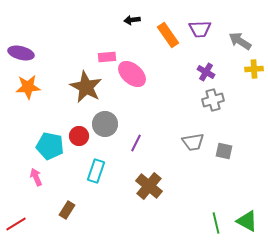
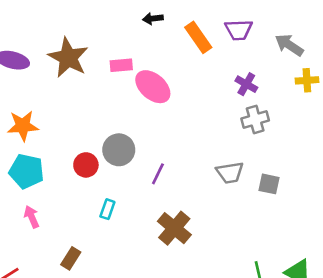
orange star: (28, 87) -> (23, 126), moved
brown star: (86, 87) -> (68, 58), moved
cyan pentagon: (50, 146) -> (27, 171), moved
cyan rectangle: (96, 171) -> (107, 209), size x0.7

